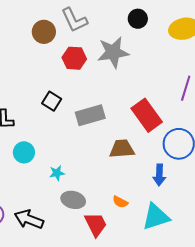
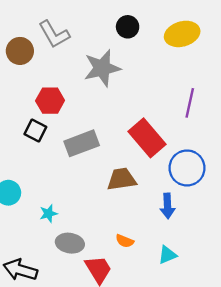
red hexagon: (74, 58) -> (50, 101), moved
cyan triangle: (156, 217) -> (167, 255), size x0.6

